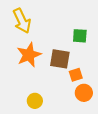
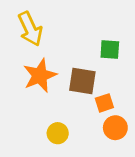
yellow circle: (35, 101) -> (58, 133), moved

